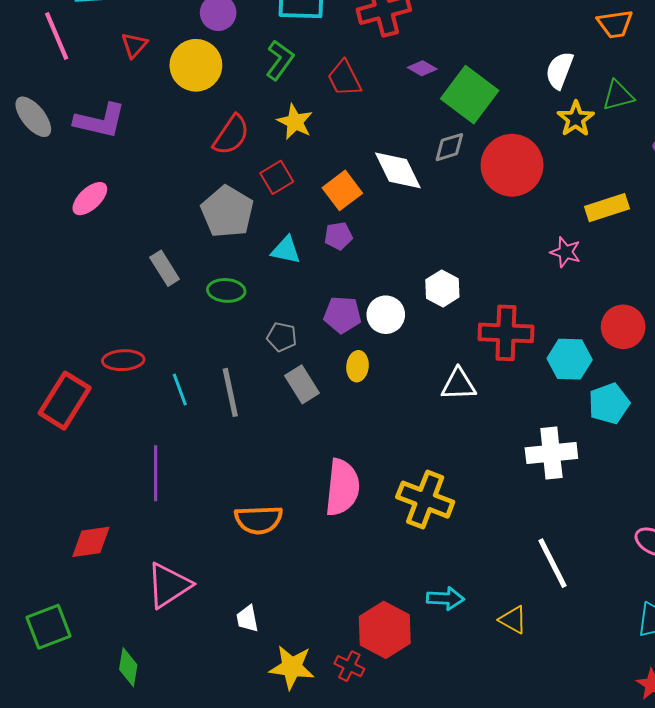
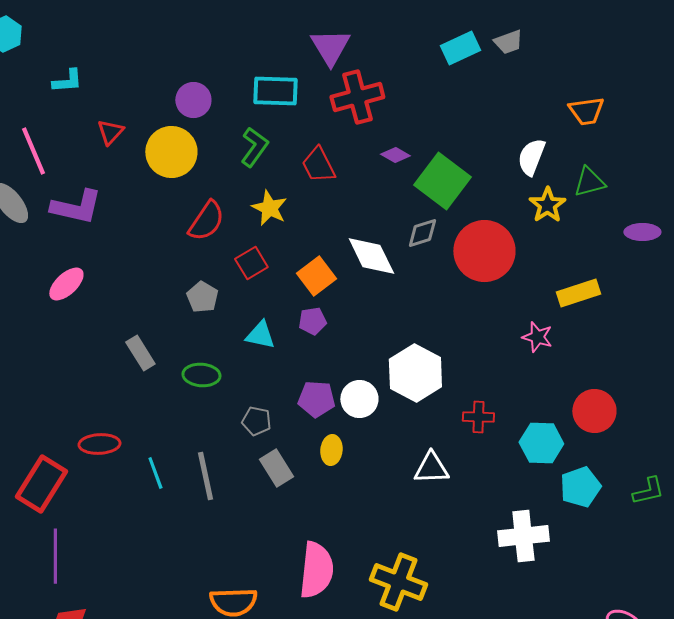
pink line: (57, 36) -> (33, 151), moved
gray pentagon: (227, 212) -> (202, 297), size x0.6
white hexagon: (442, 288) -> (415, 373), size x1.6
red cross: (506, 333) -> (478, 417), size x0.6
purple line: (156, 473) -> (55, 556), moved

